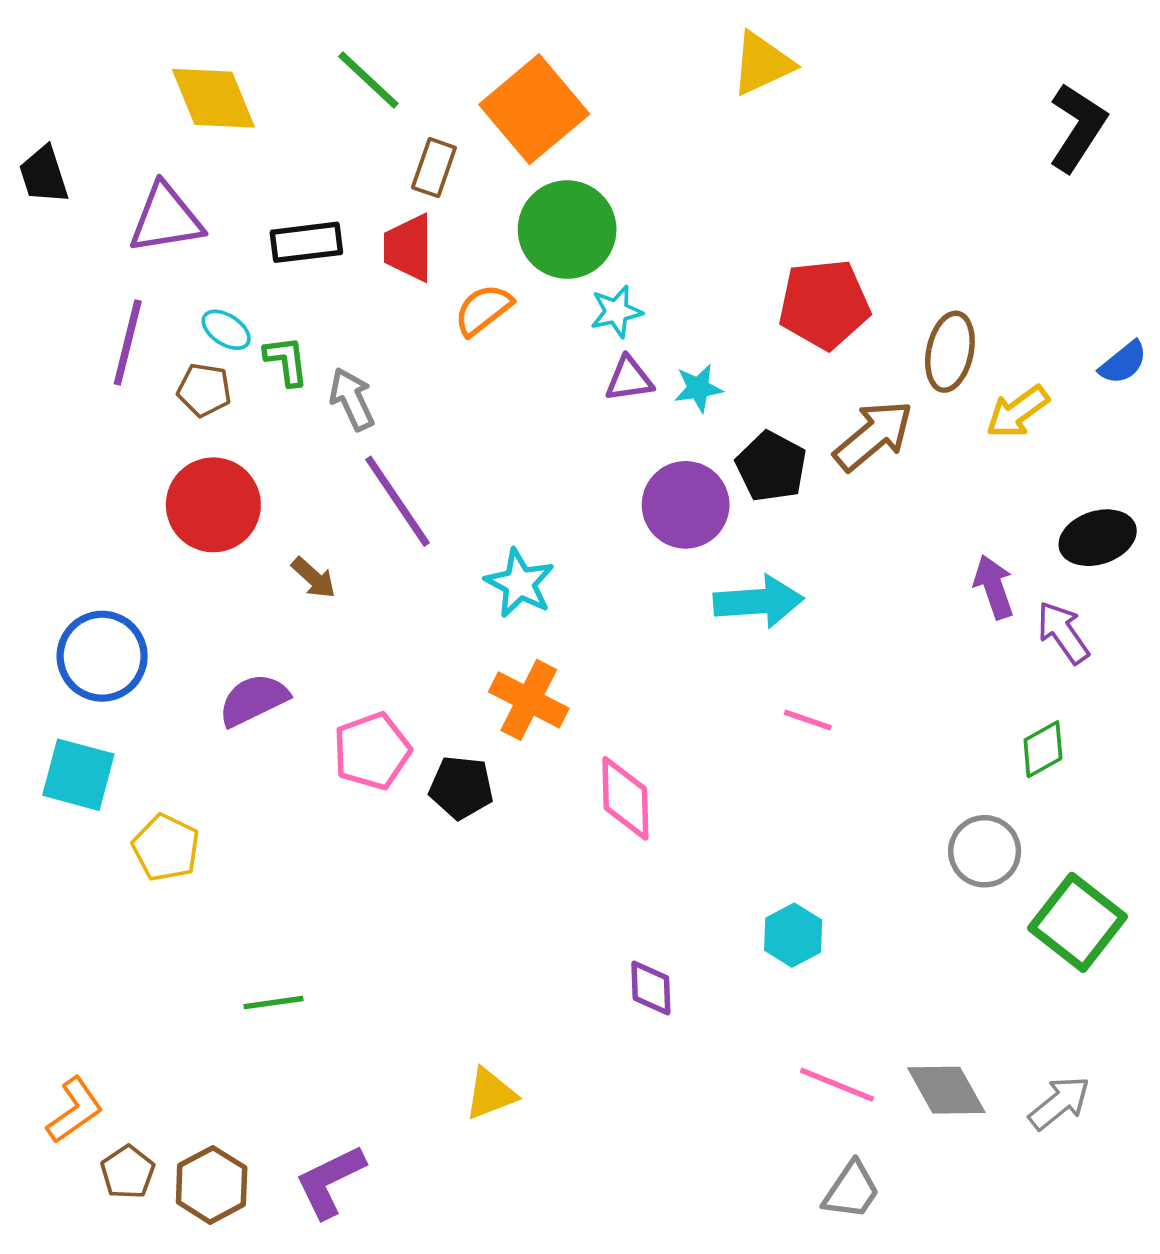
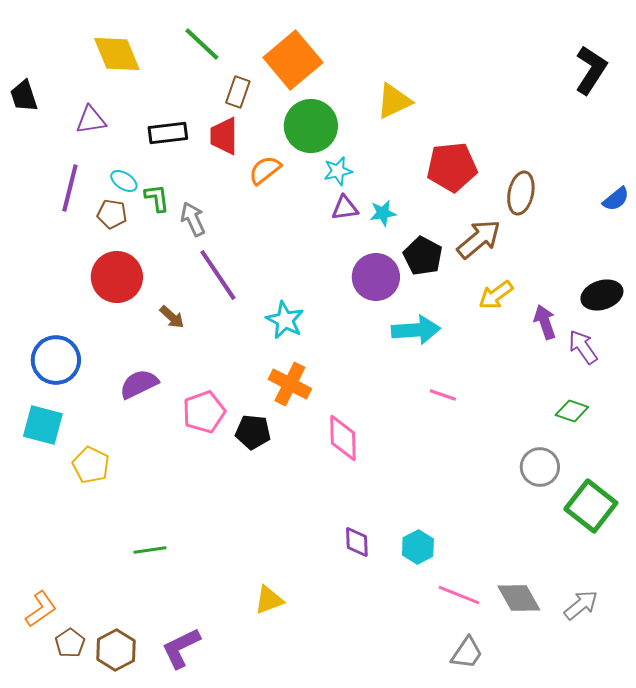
yellow triangle: (762, 64) -> (394, 101), moved
purple triangle: (166, 219) -> (91, 120), size x0.7
yellow arrow: (1017, 412) -> (496, 295), moved
green diamond: (1043, 749) -> (572, 411), turned 48
cyan hexagon: (793, 935) -> (418, 547), moved

